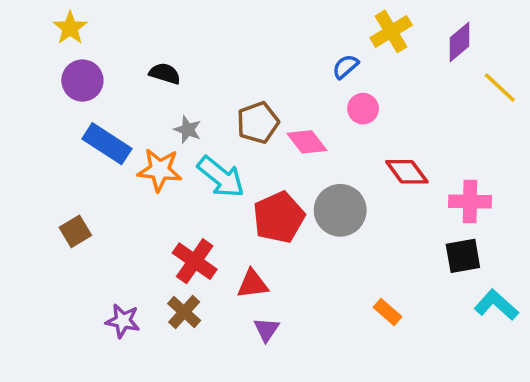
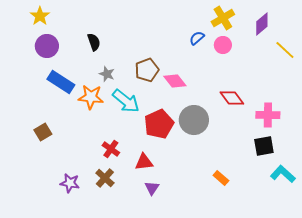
black semicircle: (165, 74) -> (94, 42), turned 54
pink circle: (363, 109) -> (223, 45), moved
red cross: (195, 261) -> (111, 149), size x0.7

